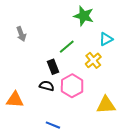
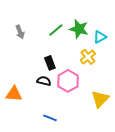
green star: (84, 16) -> (79, 29), moved
green line: (67, 47) -> (56, 30), moved
yellow triangle: (106, 105) -> (100, 99), turned -42

